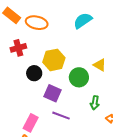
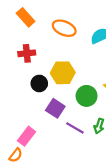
orange ellipse: (37, 23) -> (64, 28), moved
purple line: (61, 116) -> (75, 128), moved

